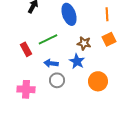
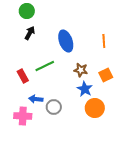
orange square: (109, 39) -> (106, 75), moved
blue star: (77, 61) -> (85, 89), moved
blue arrow: (51, 63) -> (36, 99), moved

